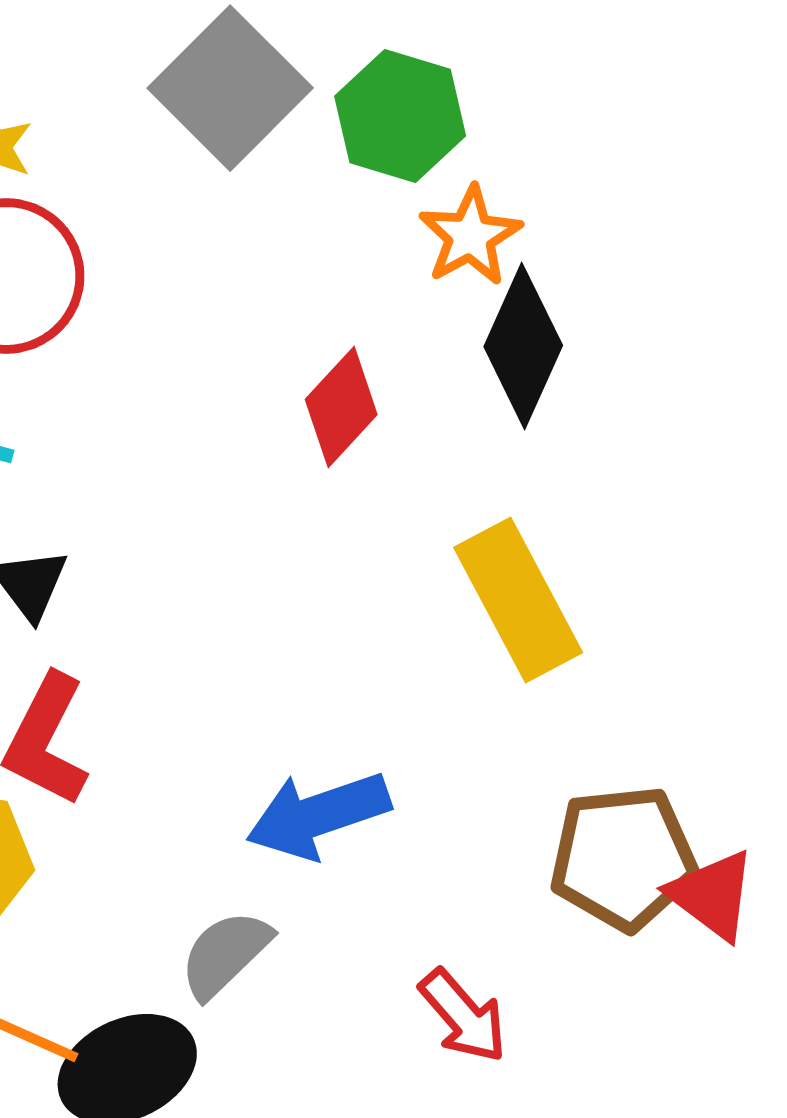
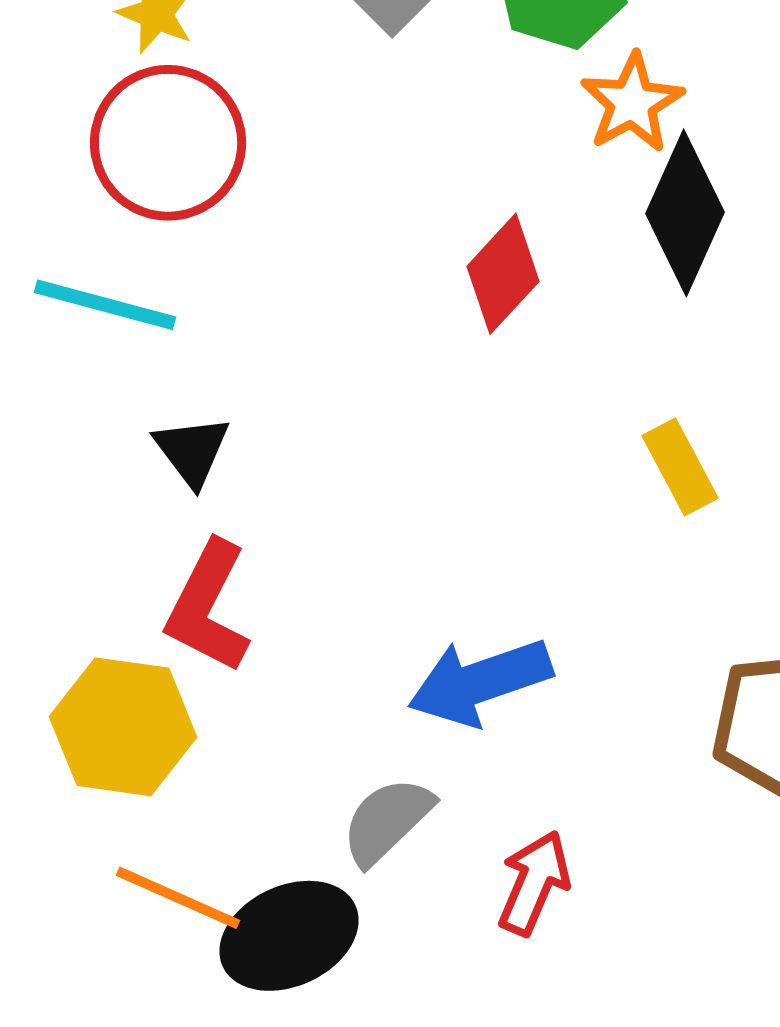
yellow rectangle: (518, 600) -> (680, 467), size x0.6
red arrow: (463, 1016) -> (534, 883), moved, turned -116

